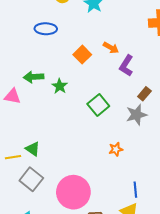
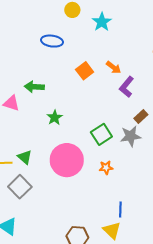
green star: (60, 86) -> (55, 117), moved
green square: (98, 105) -> (101, 134), moved
pink circle: (73, 192) -> (67, 160), moved

